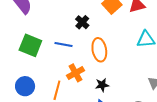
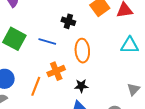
black cross: (82, 22) -> (68, 21), turned -32

